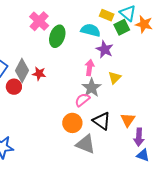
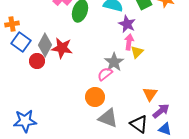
pink arrow: (90, 68) -> (129, 42), moved
red star: (39, 74) -> (62, 48), size x1.5
black triangle: (102, 121) -> (139, 124), moved
purple arrow: (139, 137) -> (161, 111), turned -132

